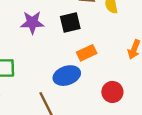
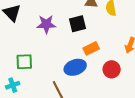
red circle: (112, 92) -> (112, 69), moved

